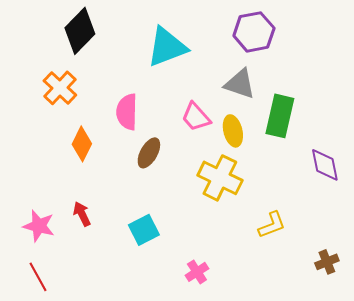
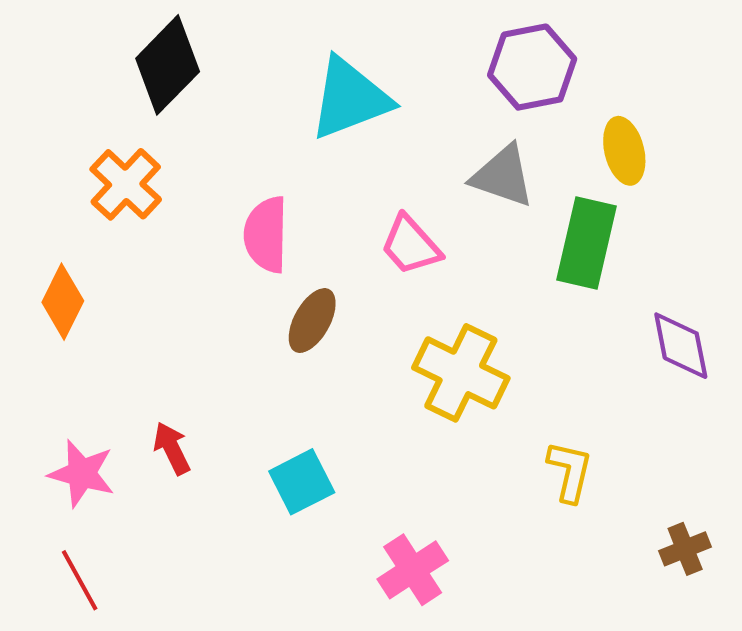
yellow ellipse: (233, 131) -> (624, 151), moved
orange diamond: (82, 144) -> (63, 302), moved
yellow L-shape: (272, 225) -> (570, 471), turned -56
pink cross: (197, 272) -> (413, 570), size x1.4

